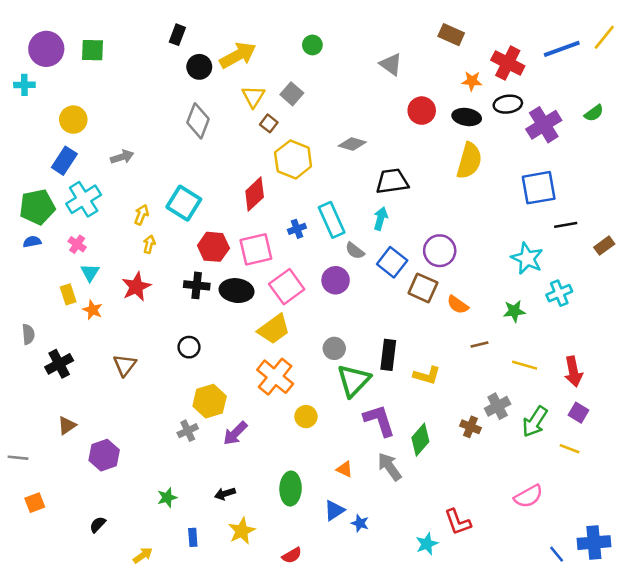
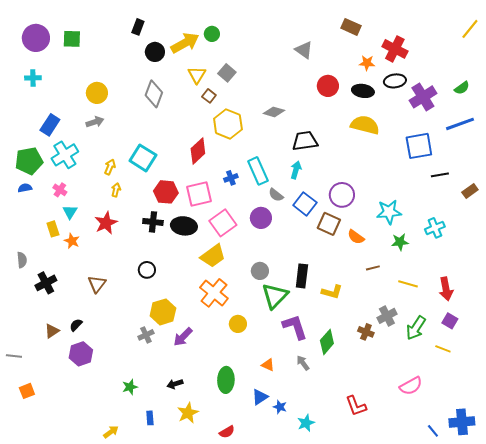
green circle: (312, 45) -> (212, 34), moved
blue line: (562, 49) -> (460, 124), moved
cyan cross: (24, 85) -> (33, 78), moved
yellow circle: (73, 120) -> (97, 93), moved
yellow semicircle: (469, 161) -> (365, 125), turned -92
cyan star: (527, 258) -> (389, 212), moved, turned -30
gray arrow: (390, 467) -> (303, 363), size x0.7
black semicircle: (98, 525) -> (76, 325), moved
cyan star: (427, 544) -> (306, 423), moved

